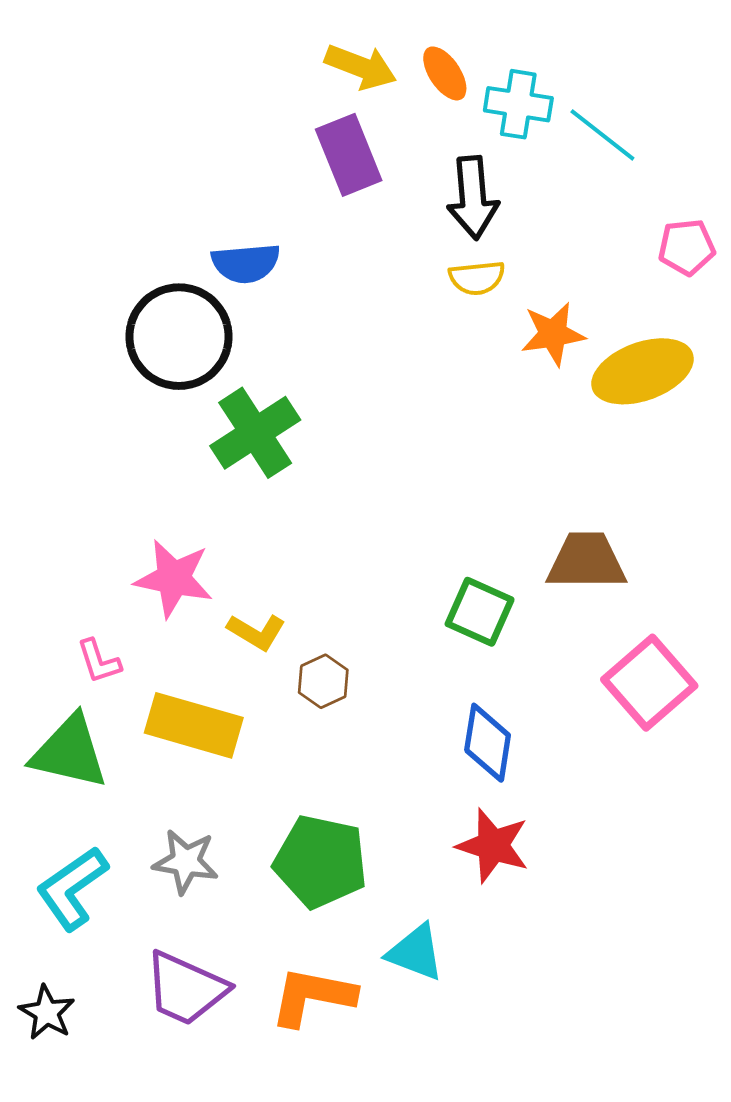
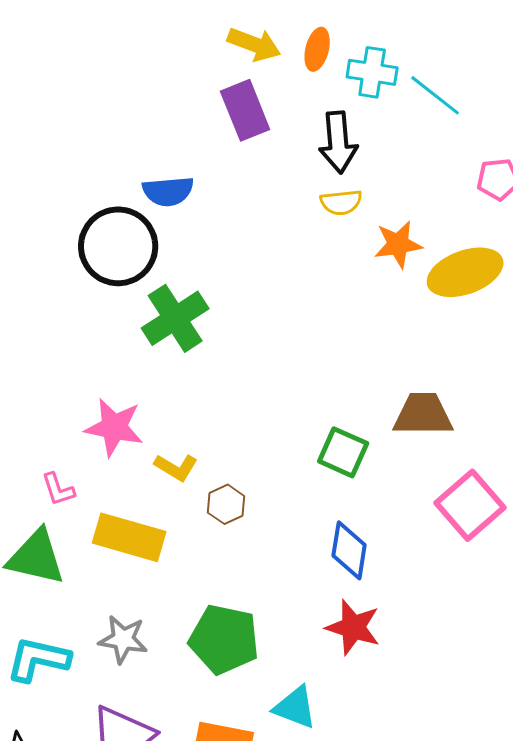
orange ellipse: (445, 73) -> (317, 49), turned 48
cyan L-shape: (72, 888) -> (38, 659), turned 48

